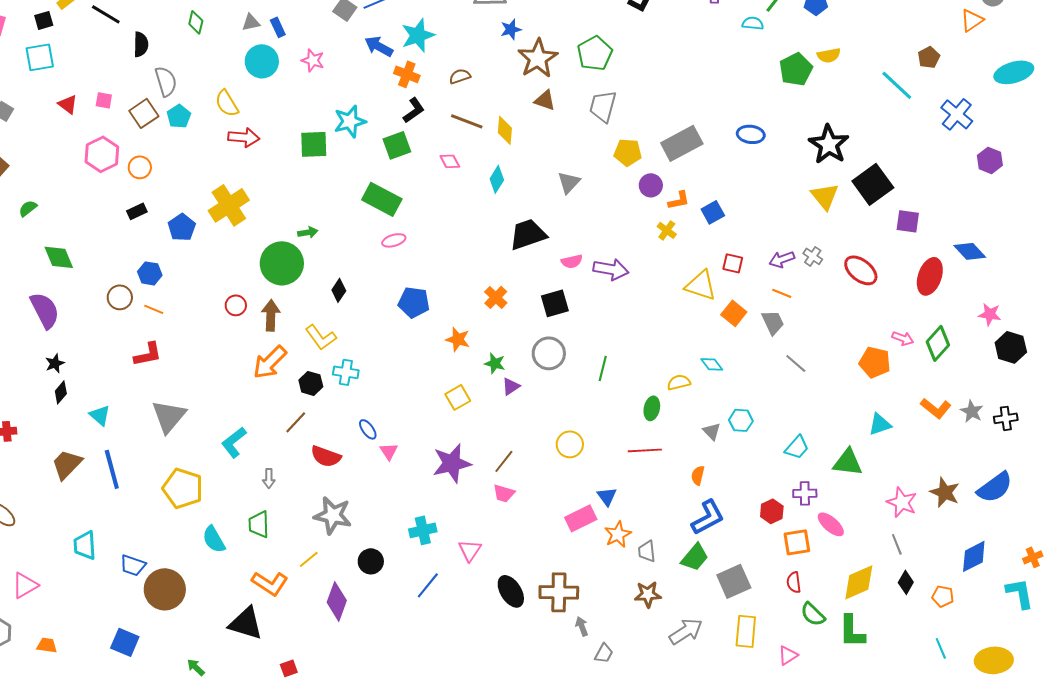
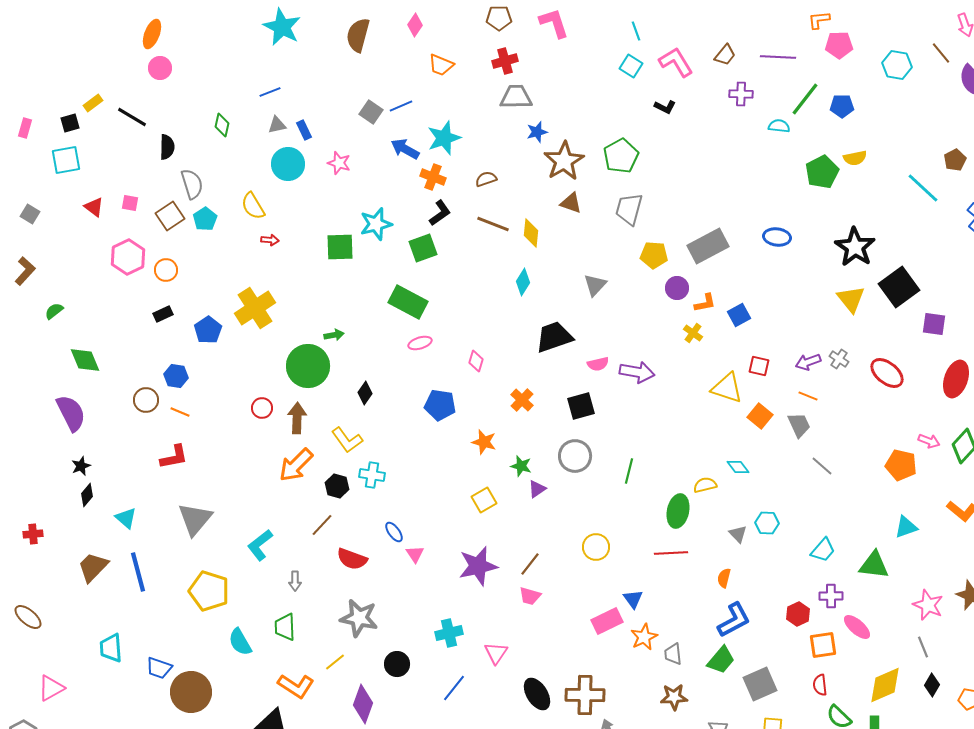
red arrow: (244, 137) -> (270, 240), size x0.6
pink diamond: (450, 161) -> (476, 361), moved, turned 45
green ellipse: (652, 408) -> (678, 511), size x1.4

